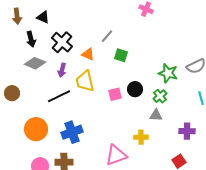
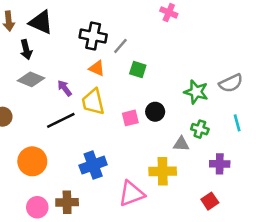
black triangle: (43, 17) -> (41, 22), size x1.5
black cross: (62, 42) -> (93, 36), moved, turned -30
purple arrow: (62, 70) -> (65, 88), turned 128
green cross: (160, 96) -> (200, 129), moved, turned -32
blue cross: (72, 132) -> (93, 165), moved
yellow cross: (141, 137) -> (163, 171), size x1.5

